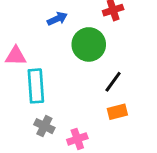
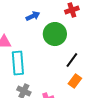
orange rectangle: (117, 112) -> (75, 81), turned -40

